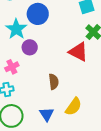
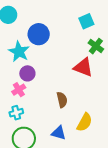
purple circle: (30, 47) -> (27, 73), moved
blue triangle: (47, 114) -> (59, 133), turned -35

